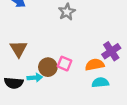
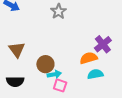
pink square: (64, 64) -> (60, 85), moved
cyan arrow: (35, 78) -> (54, 74), moved

